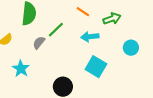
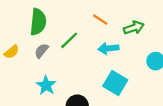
gray semicircle: (39, 43) -> (42, 51), moved
cyan star: (21, 69) -> (46, 85), moved

